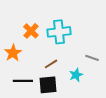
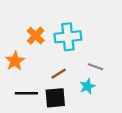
gray line: (92, 58) -> (95, 67), moved

